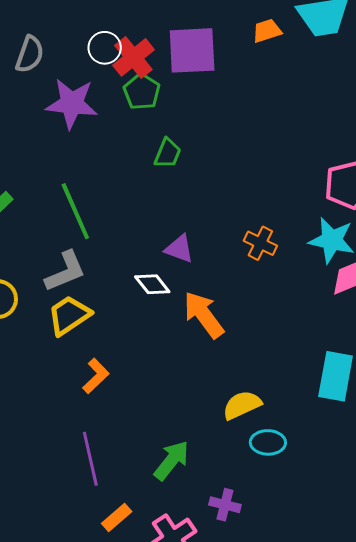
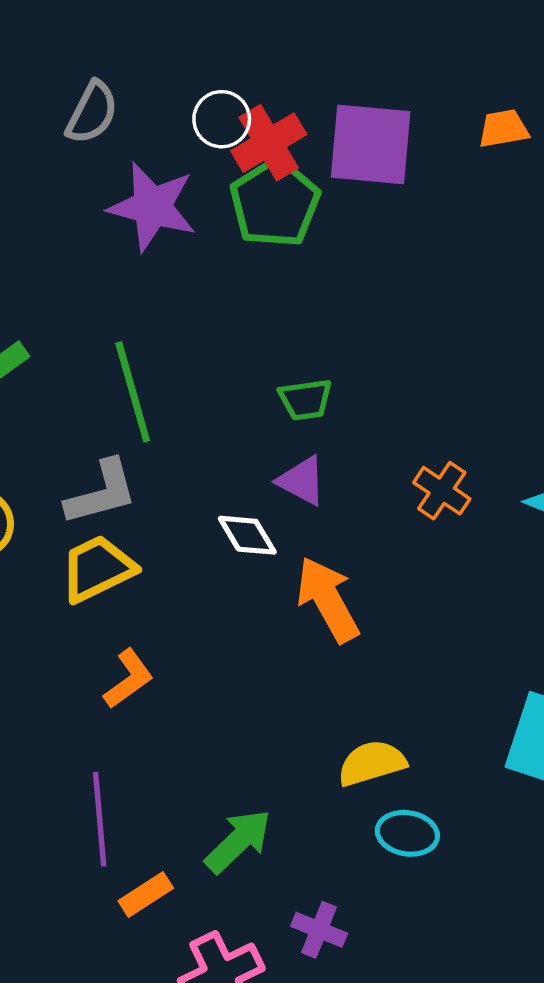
green pentagon: (142, 92) -> (275, 203), size x1.4
green trapezoid: (168, 153) -> (306, 400), moved, turned 52
orange rectangle: (117, 517) -> (146, 894), moved

